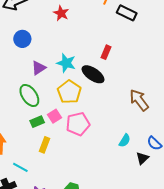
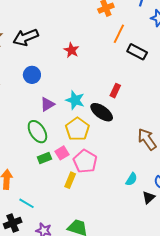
pink pentagon: (78, 124) -> (85, 161), turned -30
yellow rectangle: (44, 145) -> (70, 180), moved

